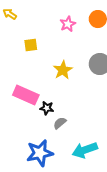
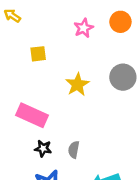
black star: (47, 108) -> (43, 148), moved
gray semicircle: (60, 123) -> (74, 150), turned -40

